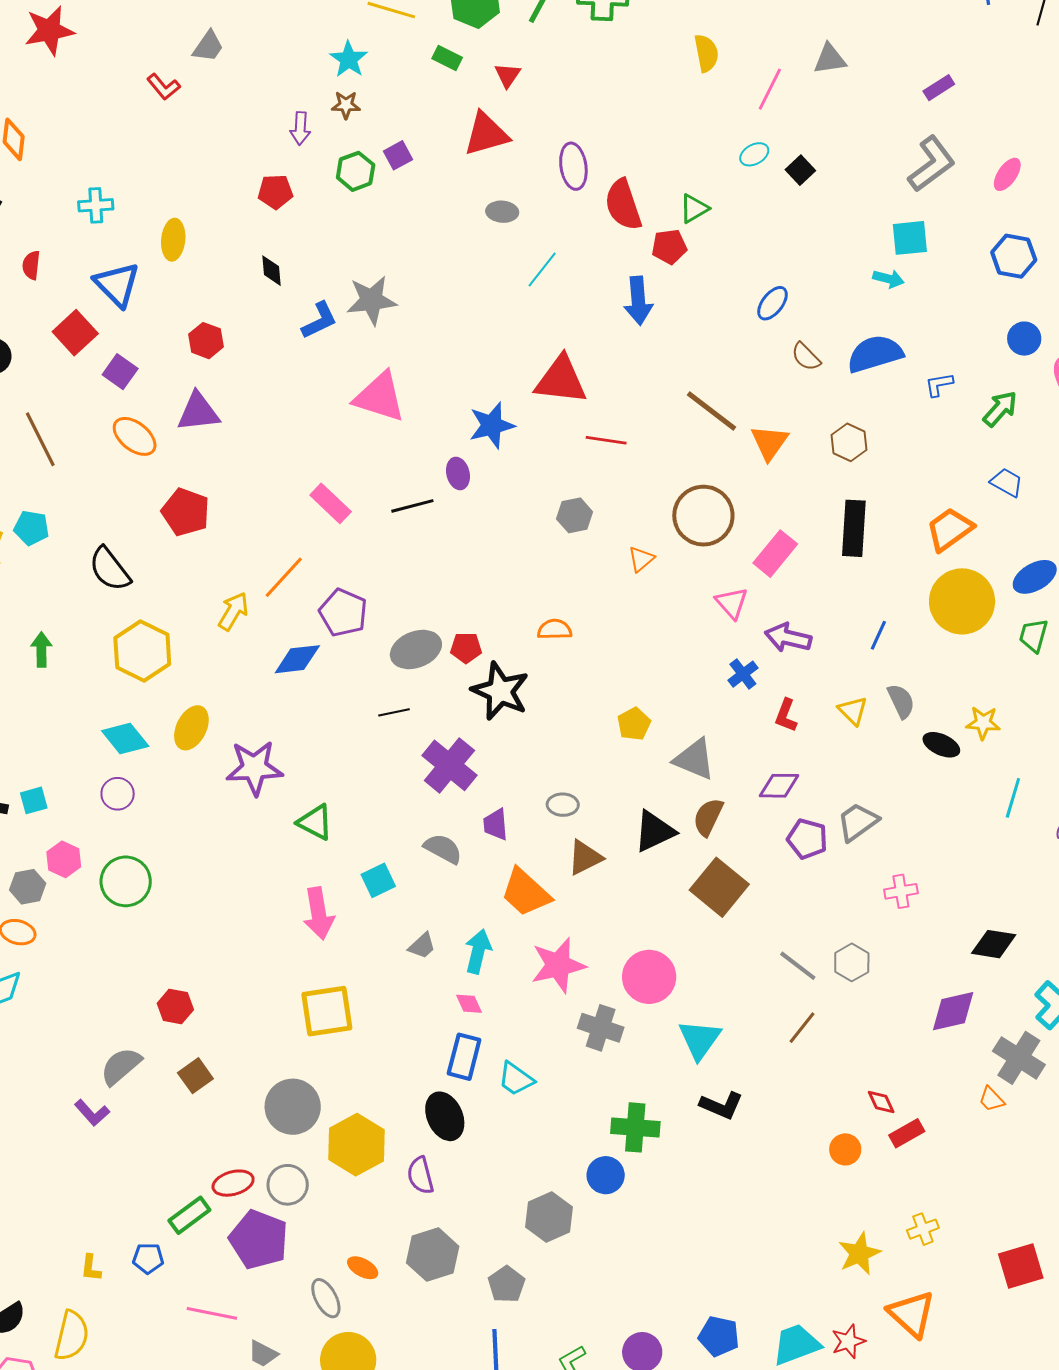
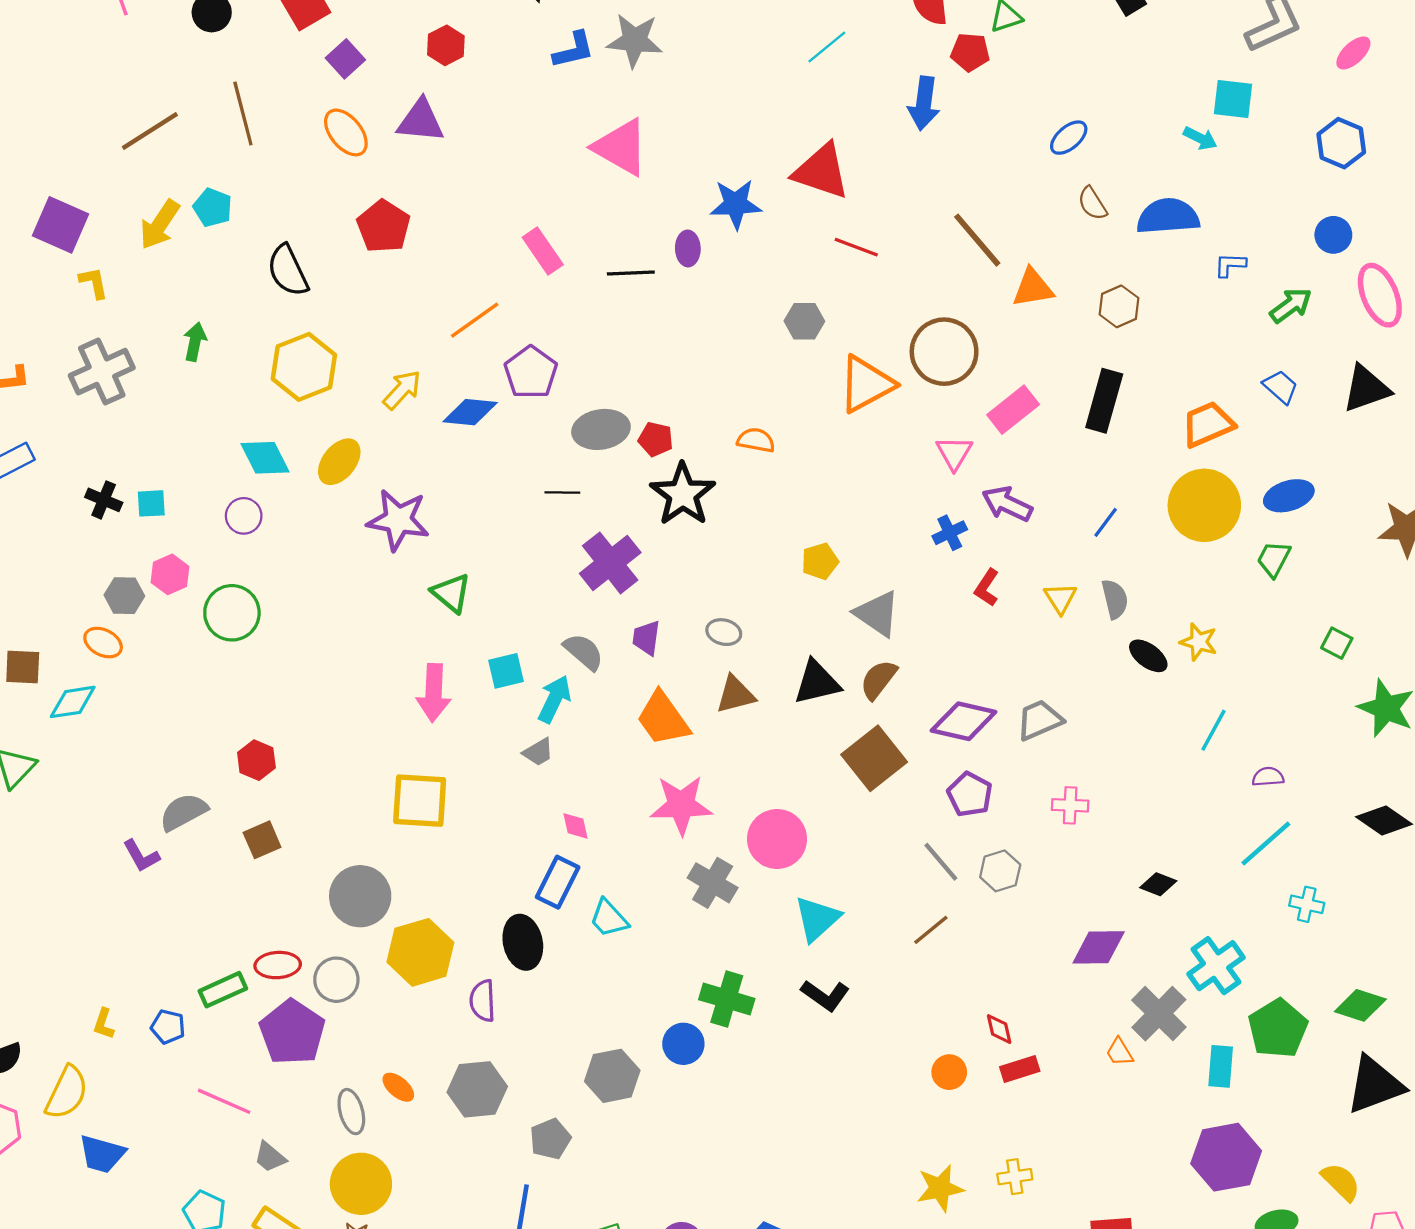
orange triangle: (769, 442) -> (1033, 288), turned 33
orange triangle: (641, 559) -> (866, 384), size x2.0
yellow arrow: (233, 611) -> (402, 390), moved
purple diamond: (779, 786) -> (964, 721), moved, size x1.4
purple pentagon: (807, 839) -> (970, 794), moved
black diamond: (994, 944) -> (1158, 884), size x0.7
cyan arrow: (478, 951) -> (554, 699), moved

